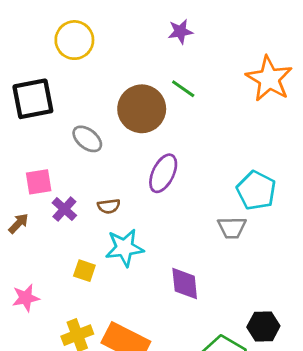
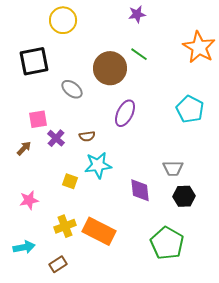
cyan pentagon: (256, 190) -> (190, 109), moved
gray trapezoid: (232, 228) -> (173, 168), moved
black hexagon: (263, 326) -> (184, 196), moved

